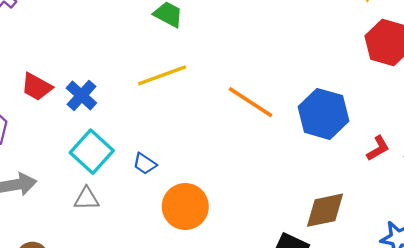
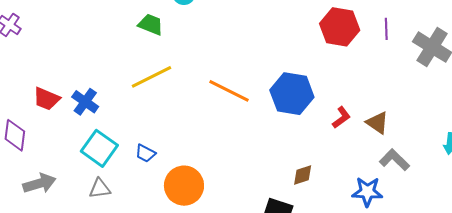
brown diamond: (325, 210) -> (303, 175), size x0.6

